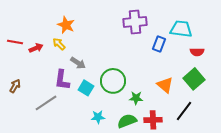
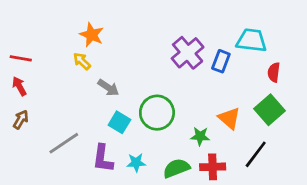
purple cross: (135, 22) -> (188, 53), moved, turned -35
red arrow: (36, 48) -> (19, 86), moved, turned -96
red semicircle: (197, 52) -> (274, 72), turned 96
purple L-shape: (62, 80) -> (103, 158), moved
green star: (136, 98) -> (200, 136), moved

